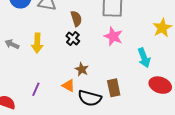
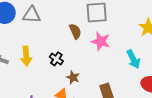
brown semicircle: (76, 19) -> (75, 31), moved
black cross: (73, 38) -> (56, 59), moved

